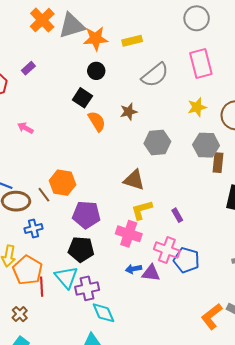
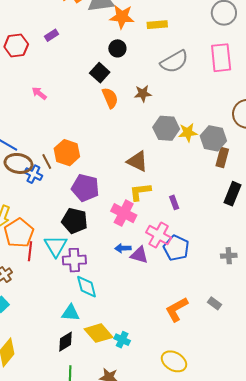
yellow star: (197, 107) -> (188, 133), moved
blue cross: (34, 229) -> (33, 174), moved, turned 30
orange L-shape: (212, 316) -> (177, 309), moved

